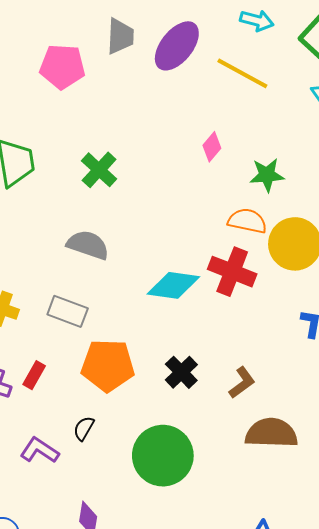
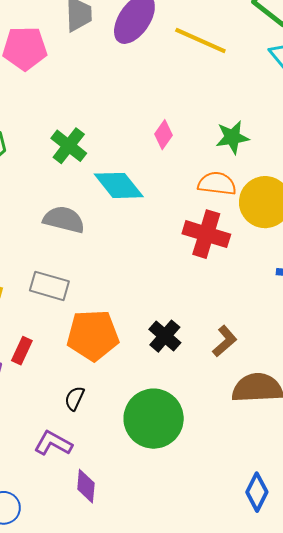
pink diamond: (212, 147) -> (163, 135), moved
cyan diamond: (173, 285) -> (119, 185), moved, turned 48
purple L-shape: (39, 450) -> (53, 443), moved

